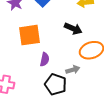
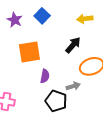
black arrow: (73, 29) -> (73, 45), turned -72

